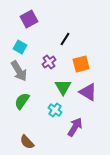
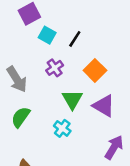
cyan square: (20, 47) -> (47, 35), moved
orange square: (81, 64) -> (95, 70), turned -30
purple arrow: (75, 127) -> (114, 147), moved

